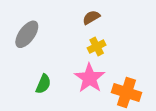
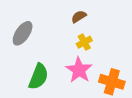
green semicircle: (43, 84) -> (38, 77), size x1.5

